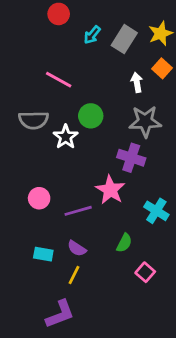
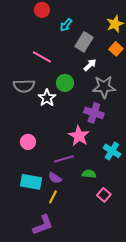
gray rectangle: (124, 39) -> (84, 42), moved
white arrow: (137, 82) -> (90, 65), moved, turned 56
purple line: (78, 211) -> (64, 159), moved
green semicircle: (124, 243) -> (89, 174), turned -112
cyan rectangle: (43, 254) -> (31, 182), size x1.5

